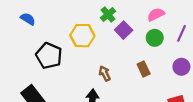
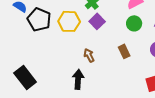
purple square: (124, 30) -> (97, 21), moved
black pentagon: (49, 56) -> (39, 19), moved

